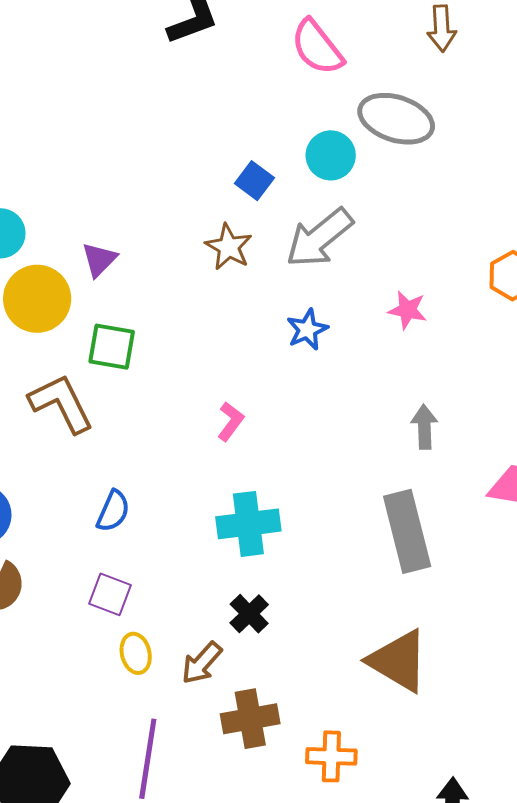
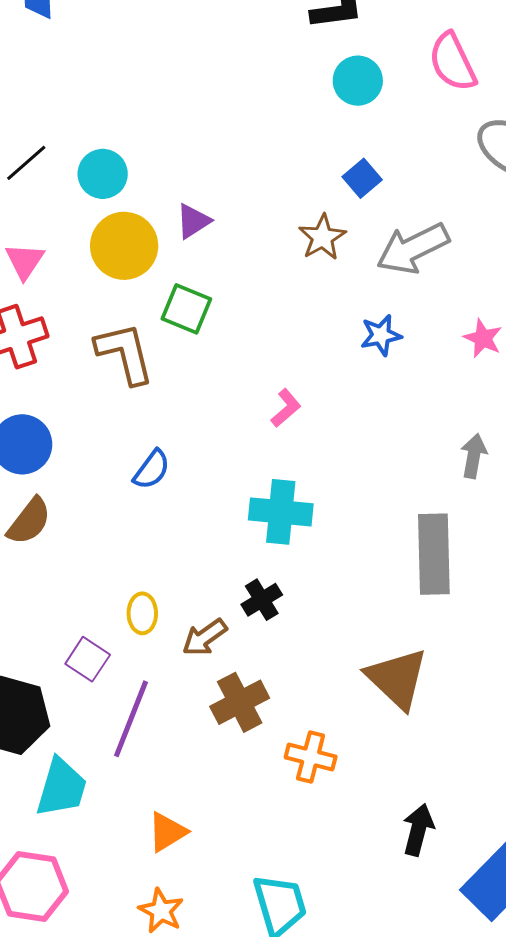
cyan circle: (331, 155) -> (358, 81), moved
purple square: (110, 594) -> (88, 659), moved
brown cross: (250, 719) -> (240, 702), turned -30

